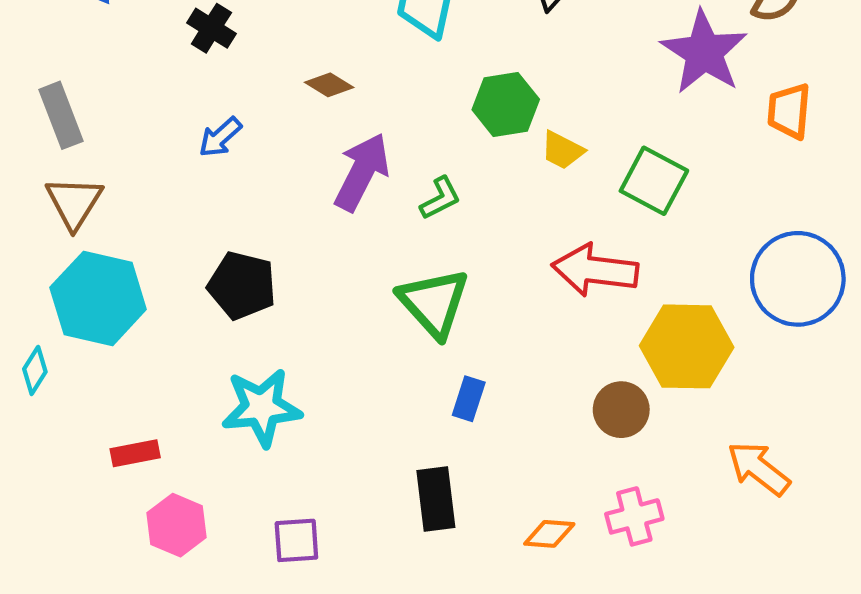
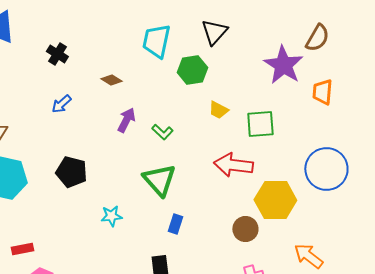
green hexagon: (506, 104) -> (192, 70), moved
purple arrow: (362, 172) -> (126, 120), size x0.7
green square: (654, 181) -> (260, 124), turned -32
green L-shape: (440, 198) -> (162, 132), turned 70
cyan star: (262, 407) -> (111, 216), moved, size x0.6

